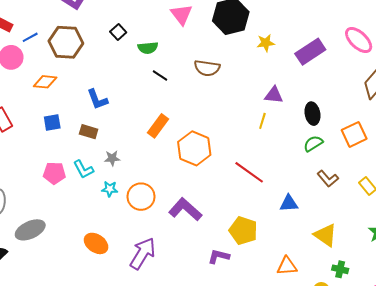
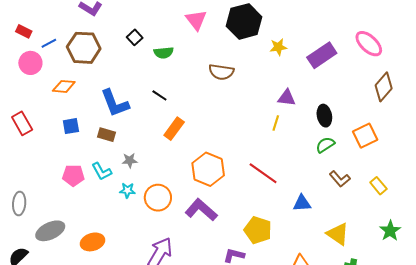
black line: (160, 76) -> (159, 95), moved
blue L-shape: (97, 99) -> (115, 103), size x1.4
orange hexagon: (194, 148) -> (208, 169), moved
orange ellipse: (96, 243) -> (93, 242), moved, turned -50

